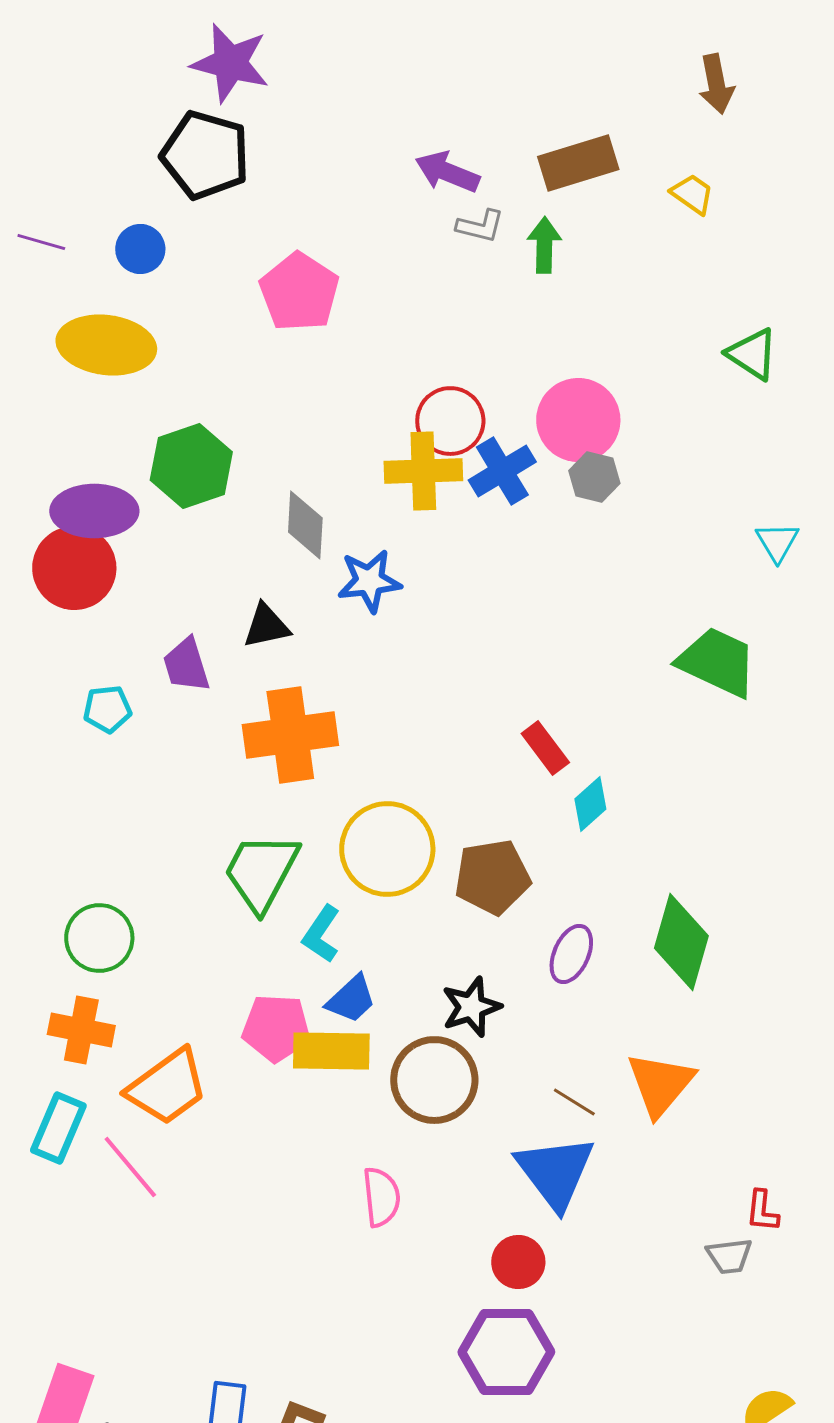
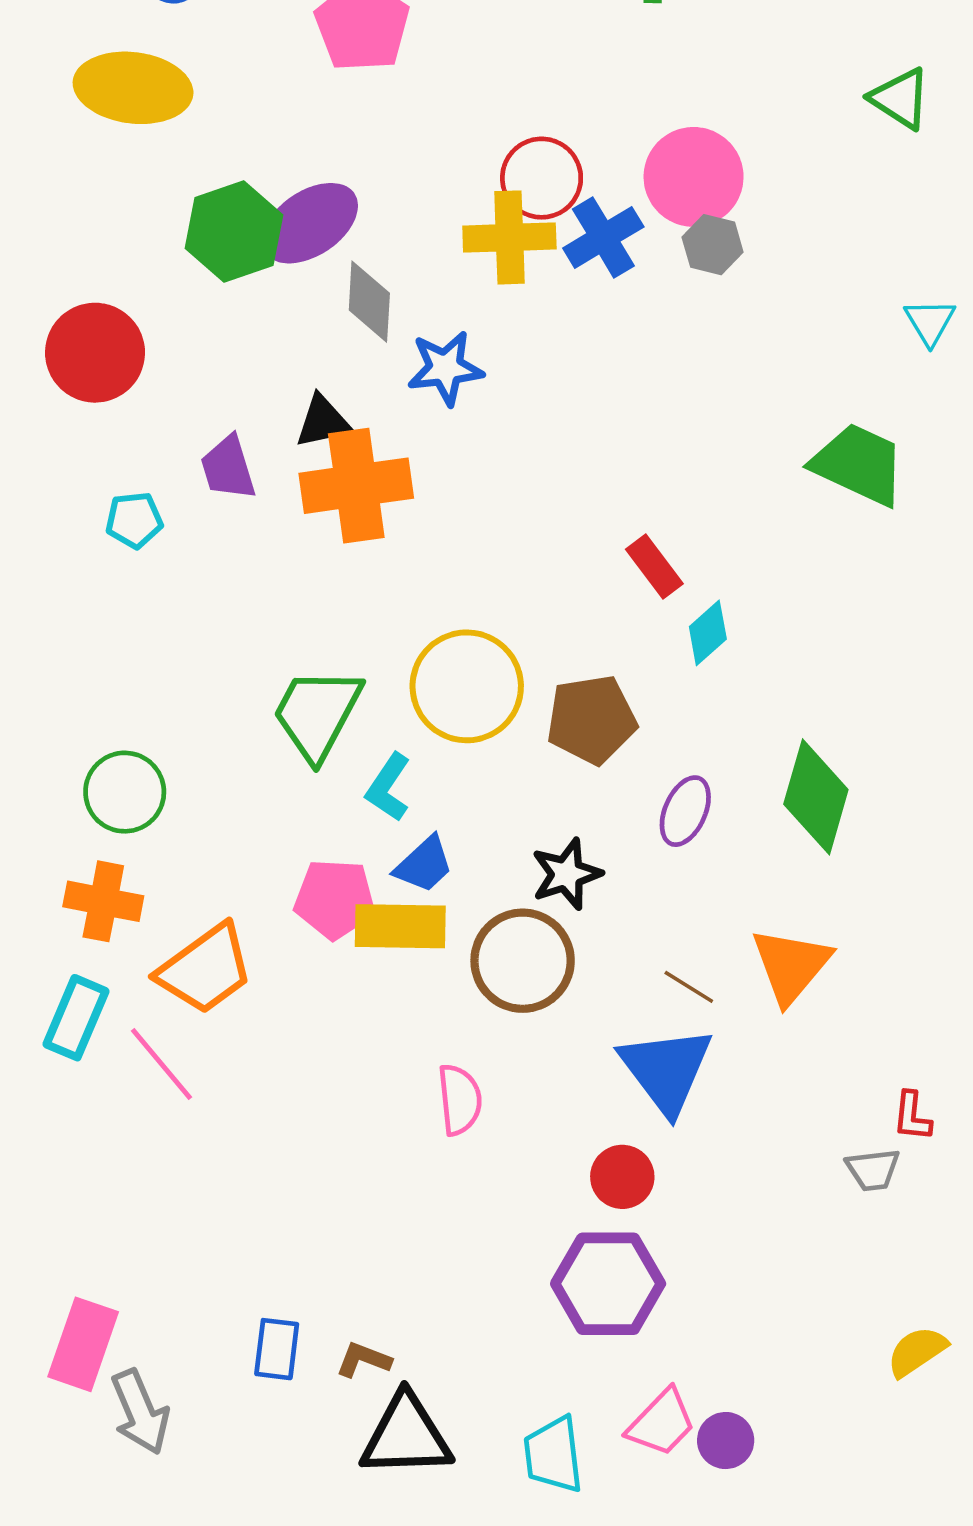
purple ellipse: (94, 511) -> (310, 223), moved, turned -34
orange cross: (290, 735) -> (356, 486), moved

